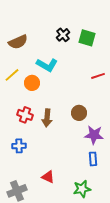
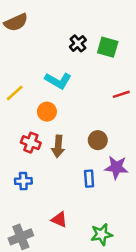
brown semicircle: (18, 42) -> (16, 22), moved
orange circle: (32, 83) -> (47, 112), moved
blue rectangle: (93, 159) -> (89, 179), moved

